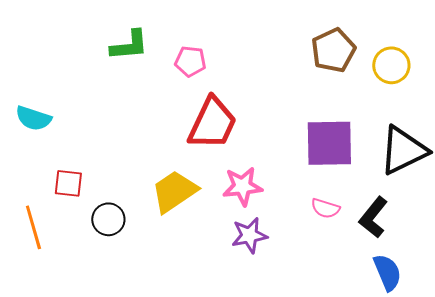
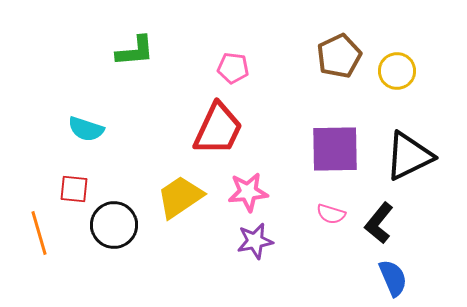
pink pentagon: (190, 61) -> (233, 68), moved
cyan semicircle: (33, 118) -> (86, 129), moved
black circle: (108, 219) -> (114, 225), size x1.4

